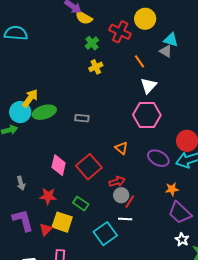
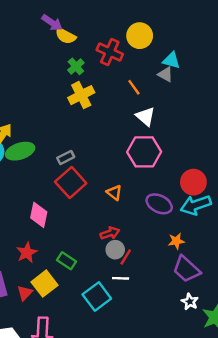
yellow cross: (96, 67) -> (81, 95), size x1.5
white triangle: (148, 86) -> (145, 117), turned -30
gray rectangle: (82, 118) -> (66, 157), turned -32
red square: (89, 167) -> (71, 182), moved
red star: (48, 196) -> (27, 253), turned -30
yellow square: (62, 222) -> (44, 284), turned 35

